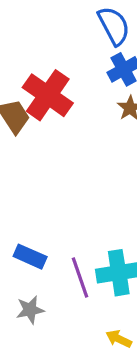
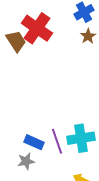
blue rectangle: (30, 257) -> (34, 142), moved

